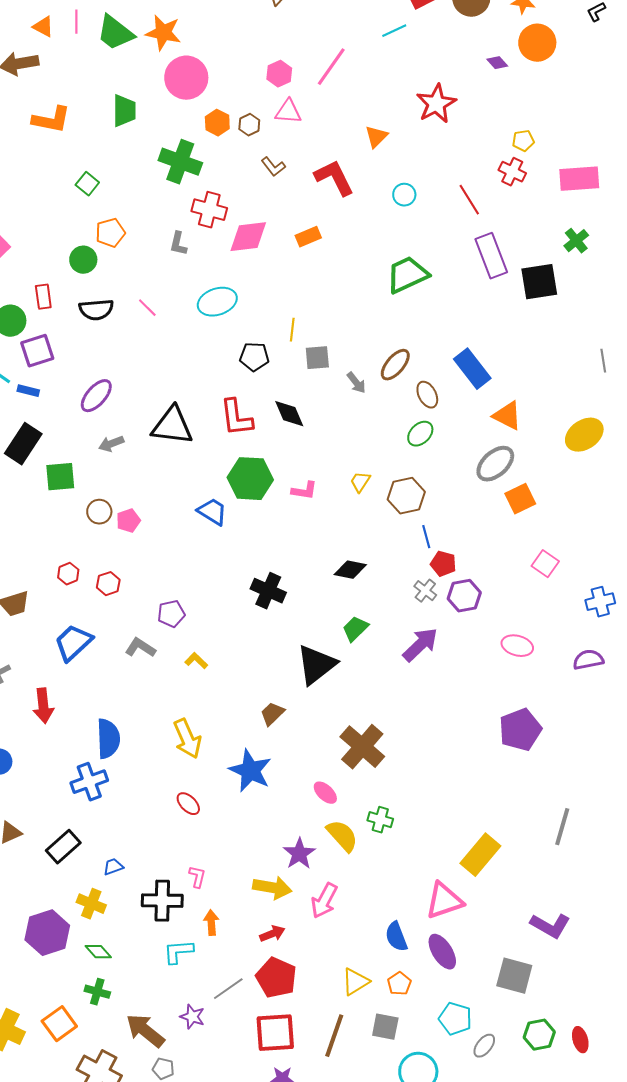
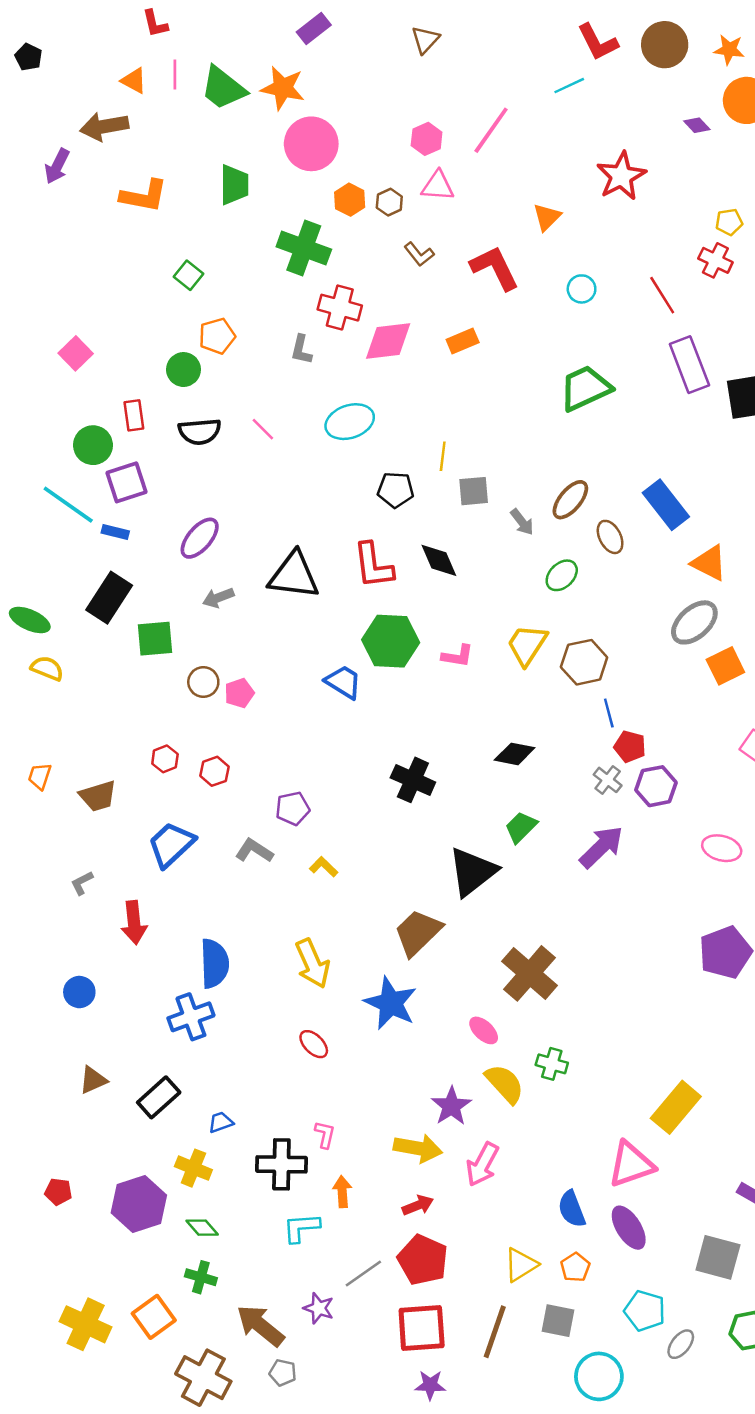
green ellipse: (420, 434) -> (562, 575), moved
yellow trapezoid: (360, 482) -> (527, 645), size x1.6
brown trapezoid: (272, 714) -> (418, 932), size x1.6

